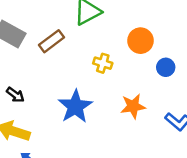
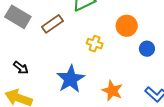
orange star: (133, 106) -> (112, 91), moved, turned 30

